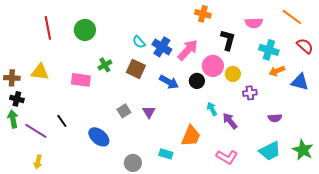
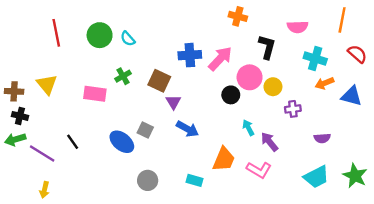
orange line: (292, 17) -> (342, 20), turned 65
cyan semicircle: (139, 42) -> (128, 39), moved
blue cross: (162, 47) -> (190, 55), turned -36
yellow triangle: (40, 72) -> (47, 84), turned 42
blue arrow: (169, 82) -> (187, 129), moved
gray square: (124, 111) -> (145, 130), turned -32
purple triangle: (149, 112) -> (173, 102), moved
green arrow: (13, 119) -> (15, 139), turned -96
blue ellipse: (99, 137) -> (122, 142), moved
pink L-shape: (227, 157) -> (259, 170), moved
gray circle: (133, 163) -> (148, 180), moved

